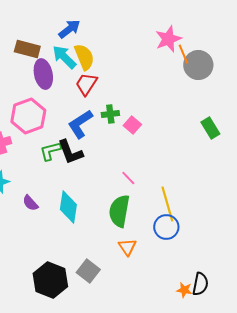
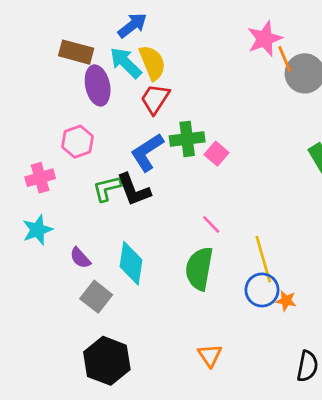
green cross: (110, 114) -> (187, 139), size x1.4
pink hexagon: (28, 116) -> (78, 142), size x0.7
orange triangle: (127, 247) -> (210, 355), moved
gray square: (88, 271) -> (96, 297), moved
orange star: (184, 290) -> (286, 301), moved

